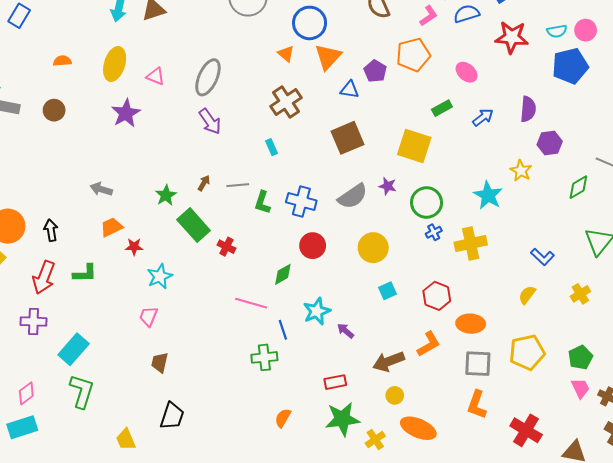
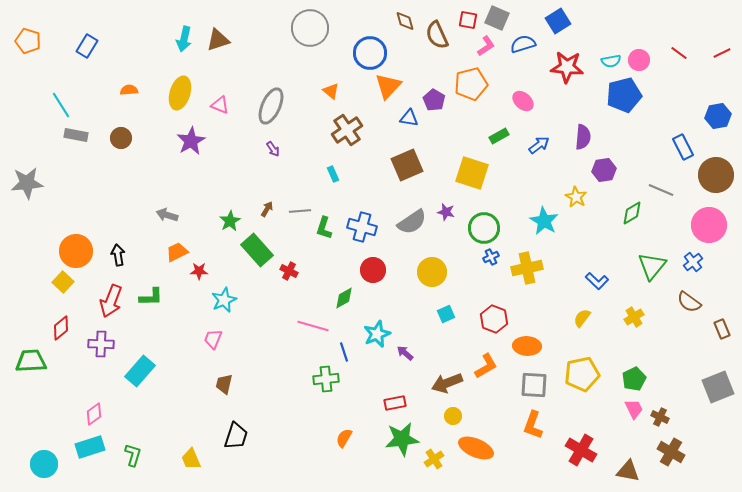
orange triangle: (286, 54) -> (331, 91), moved
purple arrow: (210, 121) -> (273, 149), size x0.6
green L-shape: (82, 391) -> (133, 455), moved, size x0.7

